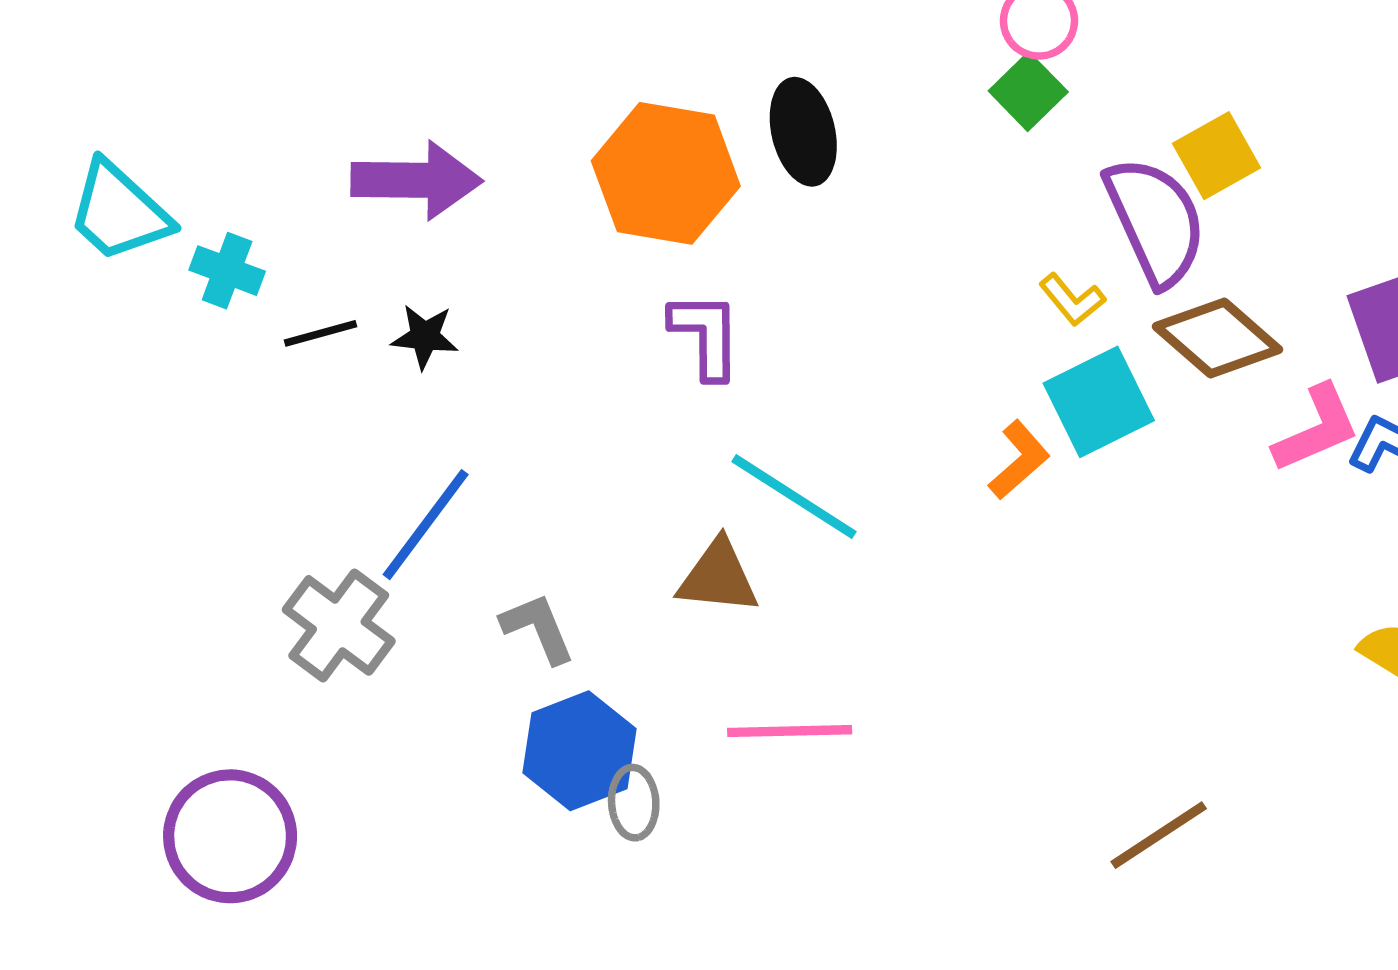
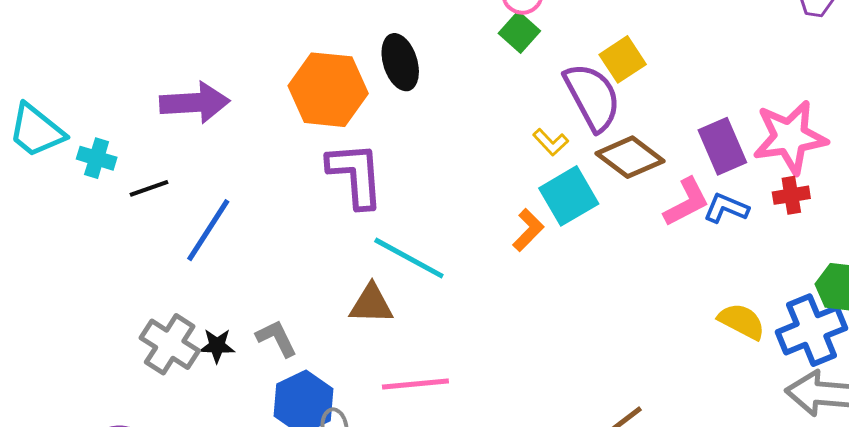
purple L-shape: (706, 335) -> (356, 175), size x1.4
black star: (425, 337) -> (217, 346), moved
blue line: (426, 525) -> (208, 230), moved

